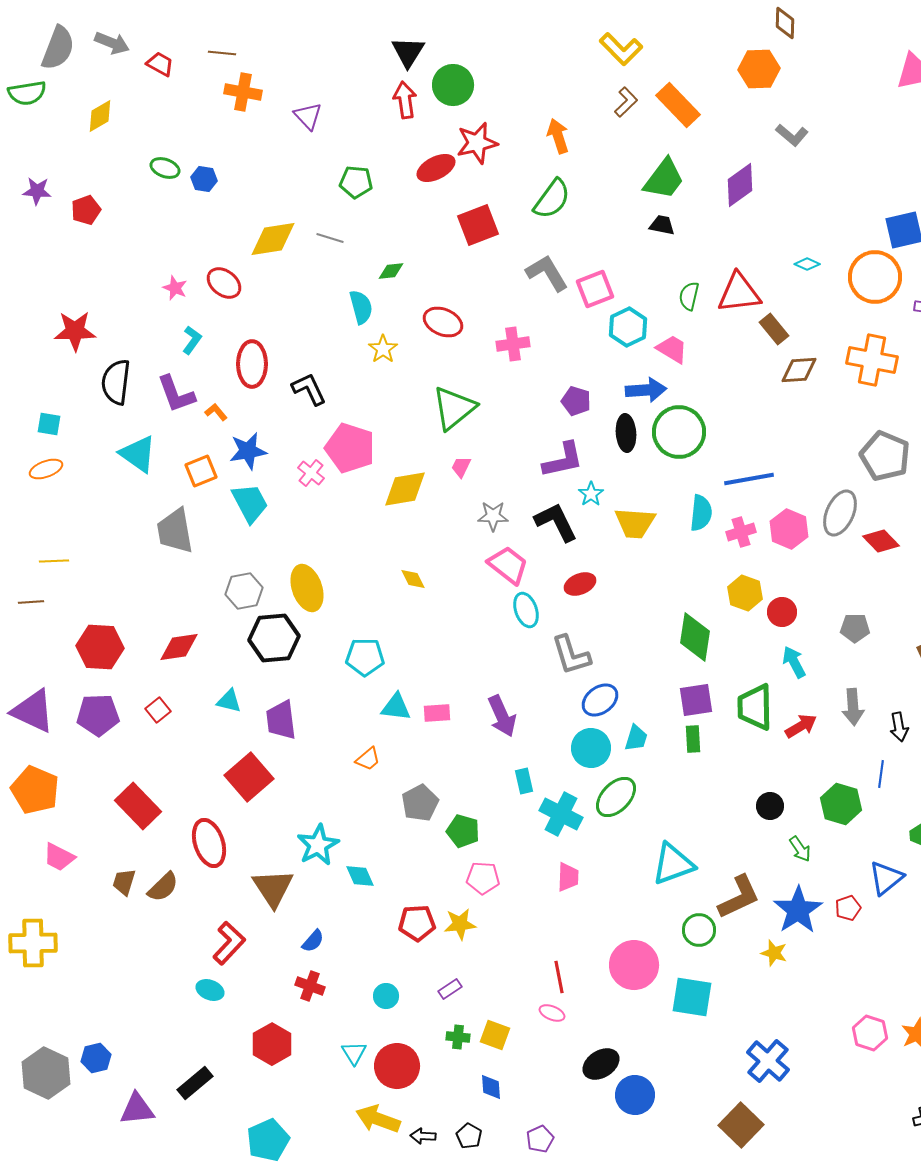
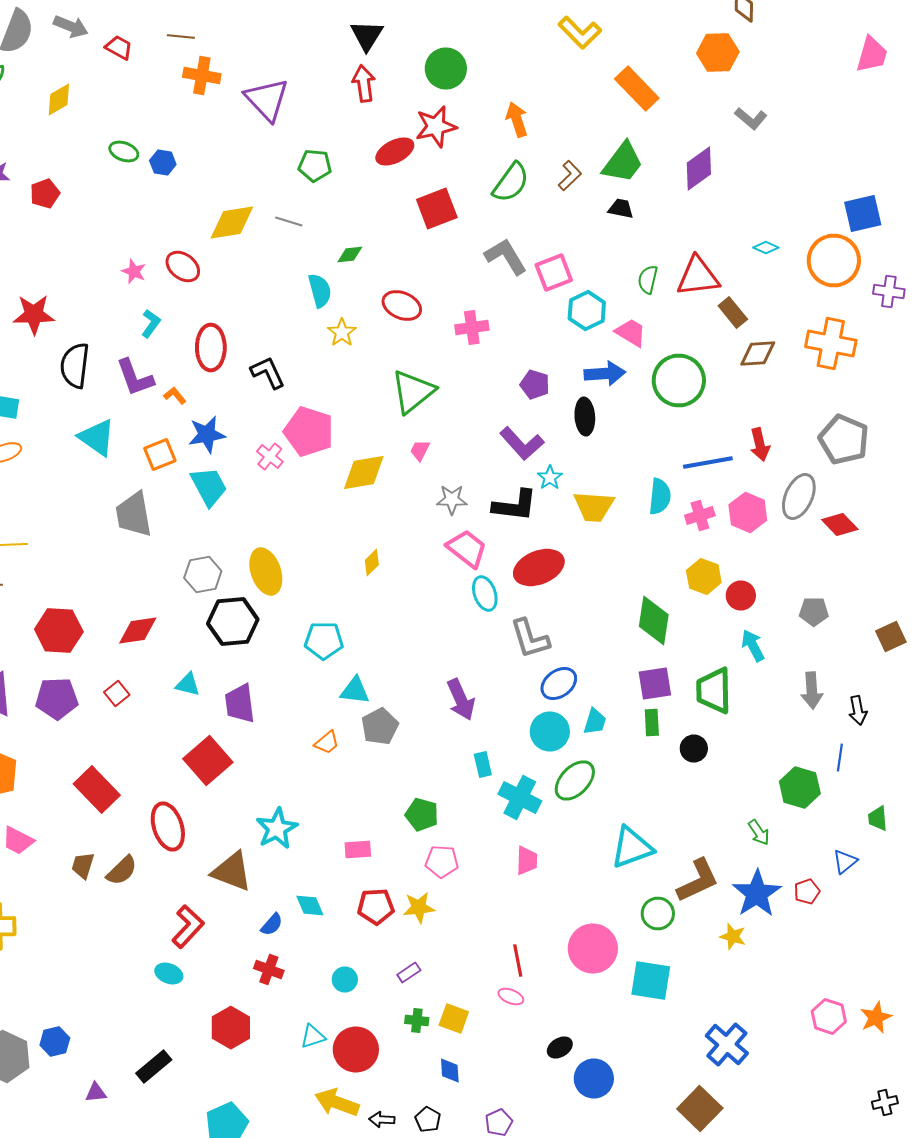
green circle: (453, 85) -> (446, 68), moved
brown L-shape: (626, 102) -> (570, 176), moved
purple triangle: (308, 116) -> (267, 100), size x1.6
green circle: (679, 432) -> (679, 380), moved
purple L-shape: (563, 460) -> (522, 444), turned 60
black L-shape: (556, 522) -> (515, 506), turned 123
yellow diamond: (413, 579) -> (372, 562), turned 72
red ellipse: (580, 584) -> (539, 568), size x1.6
pink rectangle: (437, 713) -> (358, 850), moved
red arrow: (801, 726) -> (760, 444), moved, turned 108
gray pentagon: (420, 803) -> (380, 726), moved
black circle: (770, 806) -> (694, 748), moved
cyan diamond: (360, 876) -> (310, 906), moved
blue triangle: (886, 878) -> (845, 862), size x0.7
brown triangle: (273, 888) -> (232, 872), turned -36
cyan triangle: (354, 1053) -> (313, 1036), turned 44
black ellipse: (601, 1064) -> (560, 1048), size x0.7
purple triangle: (137, 1109) -> (96, 1092), size x0.6

